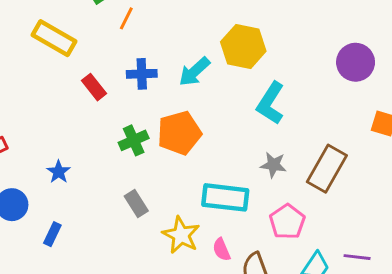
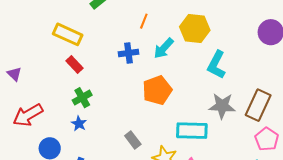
orange line: (126, 18) -> (144, 21), moved
red rectangle: (94, 87) -> (74, 65), moved
green cross: (134, 140) -> (82, 98), moved
gray star: (273, 165) -> (222, 106), size x1.5
pink pentagon: (287, 222) -> (267, 139), moved

